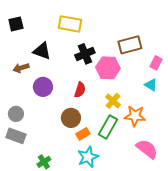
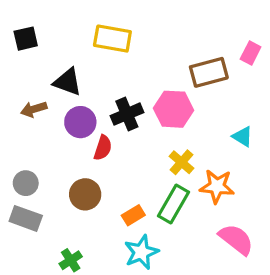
black cross: (85, 54) -> (127, 114), moved
pink rectangle: (156, 63) -> (251, 53), moved
purple circle: (43, 87) -> (80, 122), moved
red semicircle: (80, 90) -> (103, 148), moved
brown circle: (71, 118) -> (85, 194), moved

